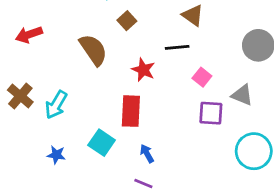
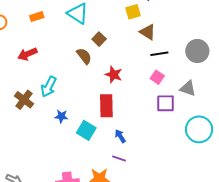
black line: (177, 47) -> (159, 54), moved
brown semicircle: (93, 50) -> (84, 56), moved, size x0.7
cyan arrow: (56, 105) -> (49, 87), moved
blue star: (56, 155) -> (61, 116), moved

